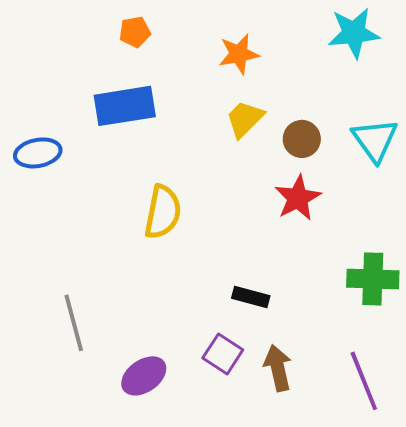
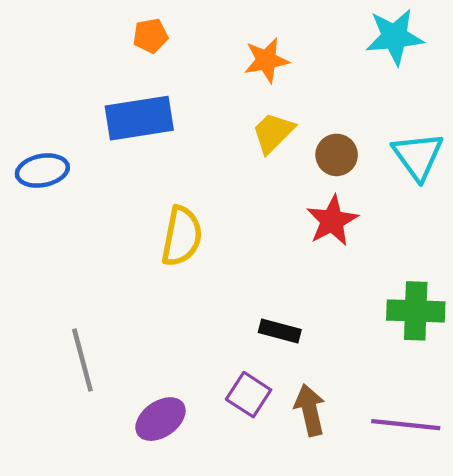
purple line: (364, 381) -> (406, 425), turned -62

